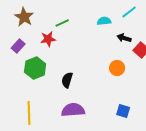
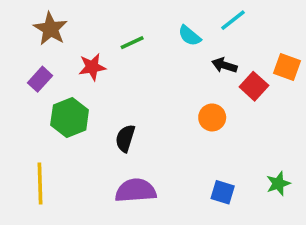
cyan semicircle: (104, 21) -> (190, 36), turned -136
green line: (62, 23) -> (132, 43), moved
yellow line: (29, 113) -> (40, 184), moved

